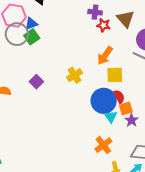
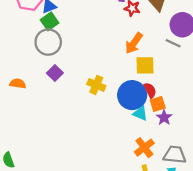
gray circle: (17, 34) -> (48, 42), moved
yellow cross: (74, 75) -> (96, 85), moved, turned -35
cyan triangle: (111, 117) -> (140, 113), turned -32
orange cross: (103, 145) -> (144, 148), moved

